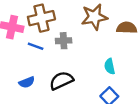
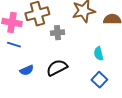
blue line: (36, 46) -> (14, 45), moved

